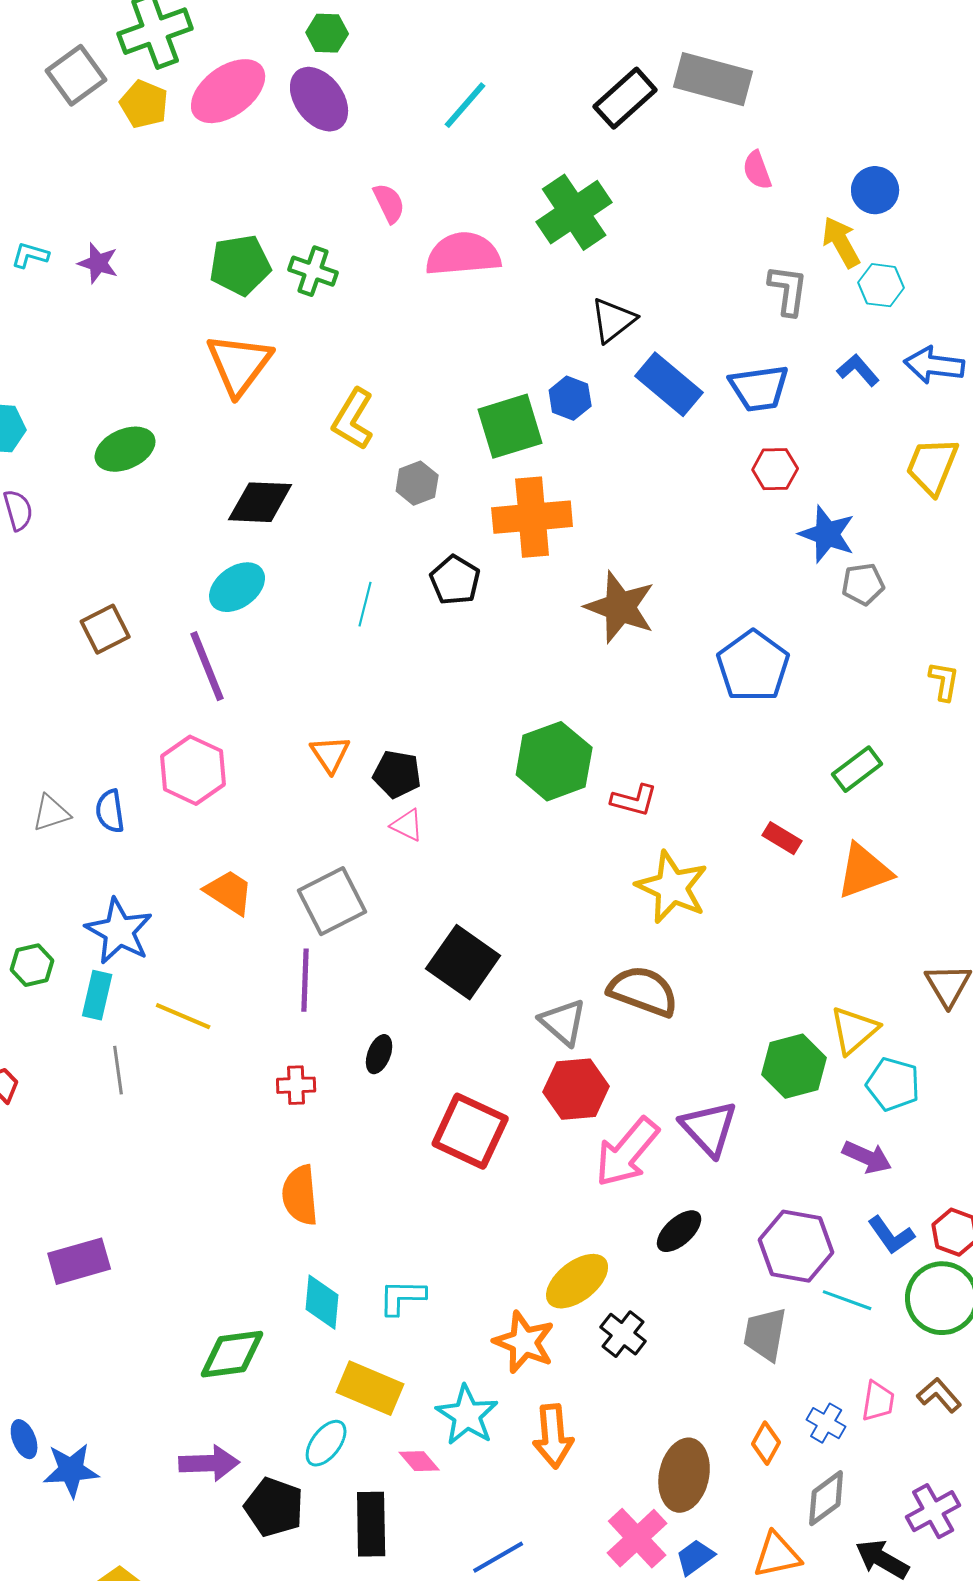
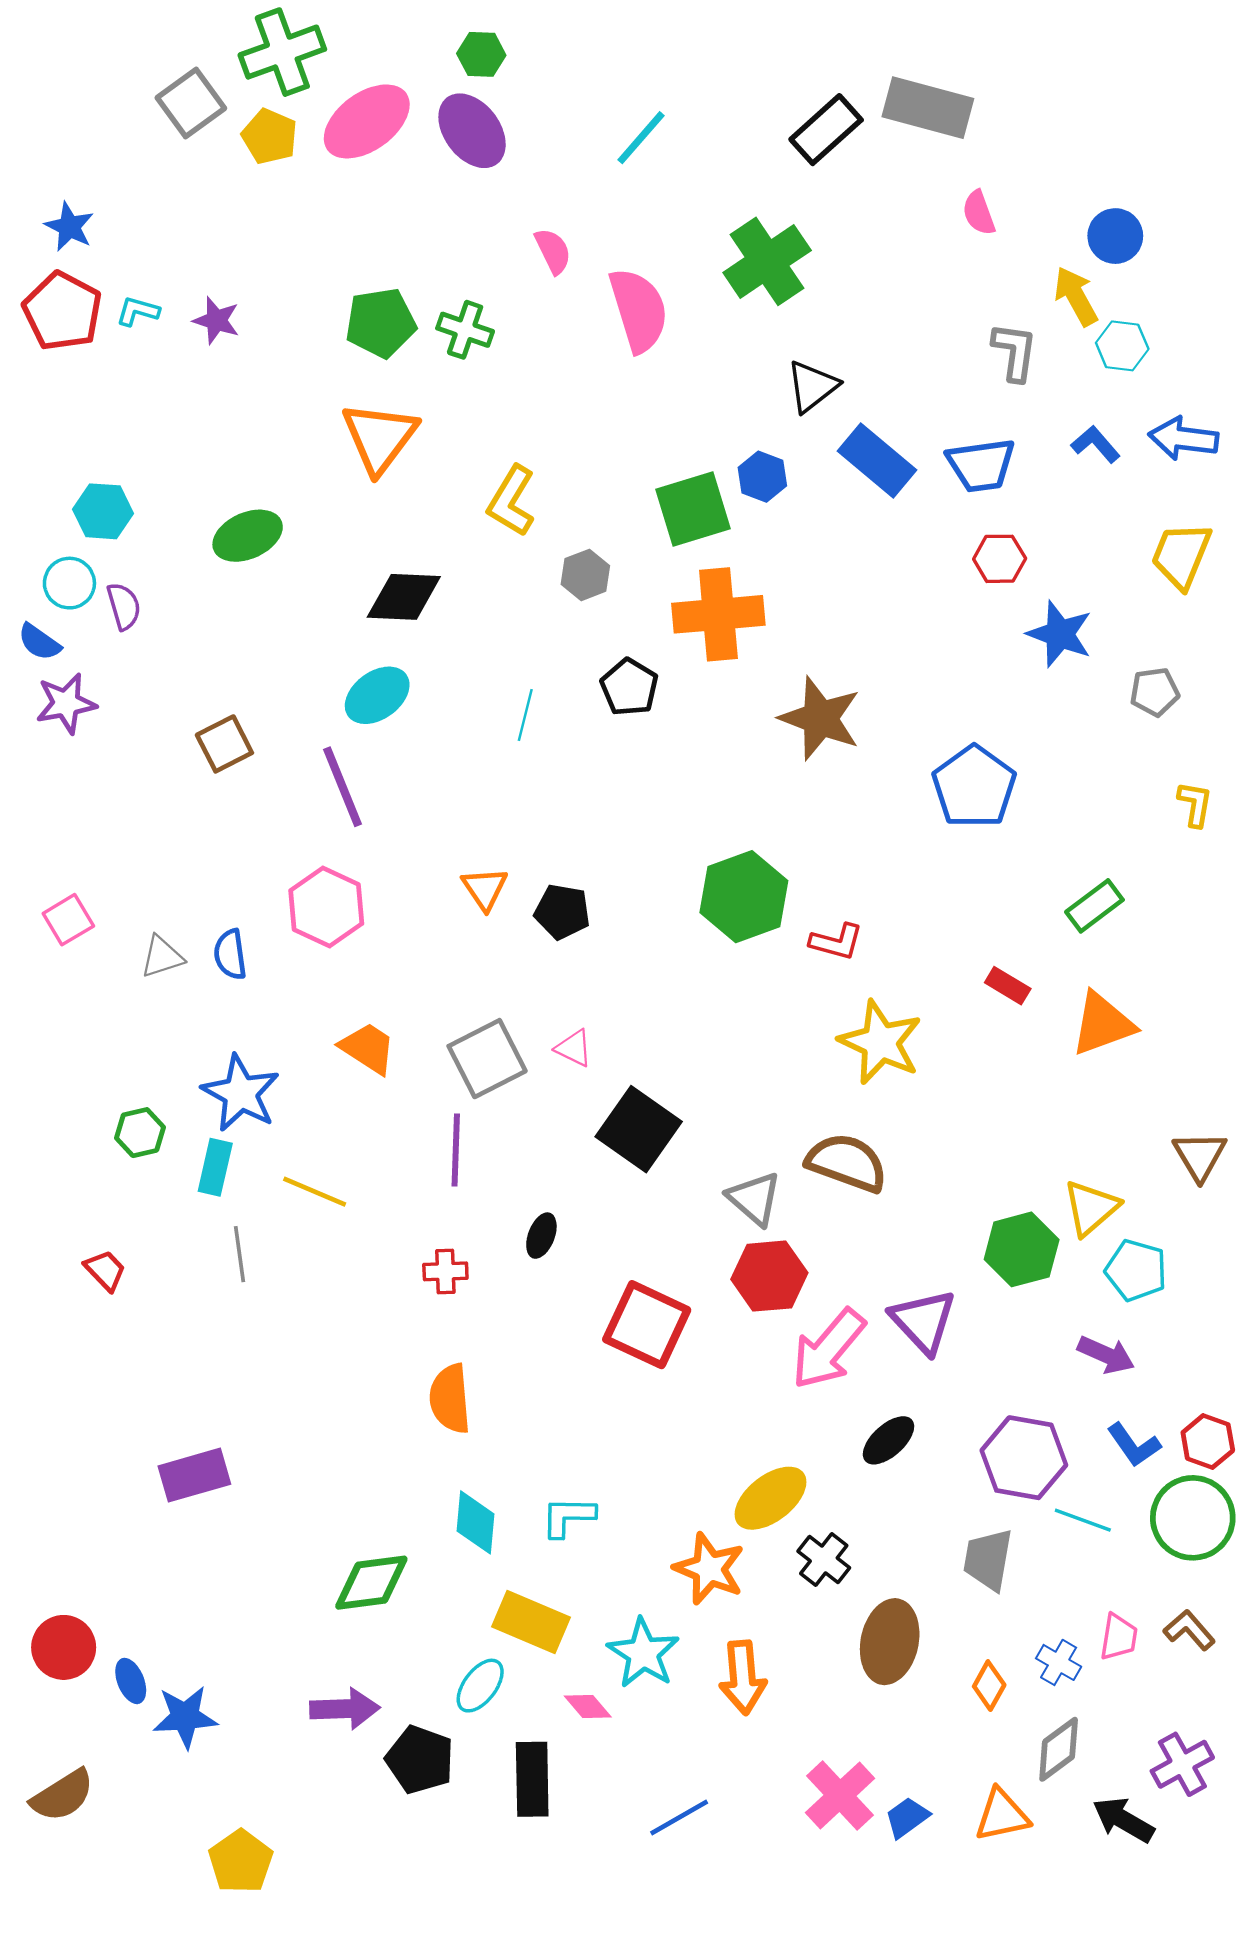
pink semicircle: (463, 254) -> (639, 310), turned 78
gray pentagon: (863, 584) -> (1155, 692), moved
pink triangle: (407, 825) -> (574, 1048), moved
brown ellipse: (684, 1475) -> (890, 1642), moved

